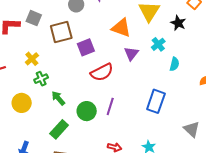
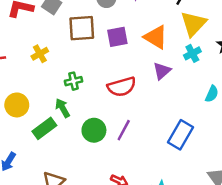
cyan cross: (158, 44) -> (192, 53), moved
purple square: (86, 47) -> (117, 37), moved
green cross: (41, 79) -> (73, 81), moved
green rectangle: (59, 129) -> (44, 128), moved

